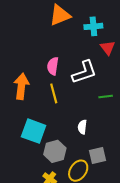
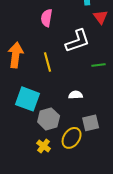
pink semicircle: (53, 66) -> (47, 18), moved
white semicircle: (82, 127) -> (76, 95), turned 80

